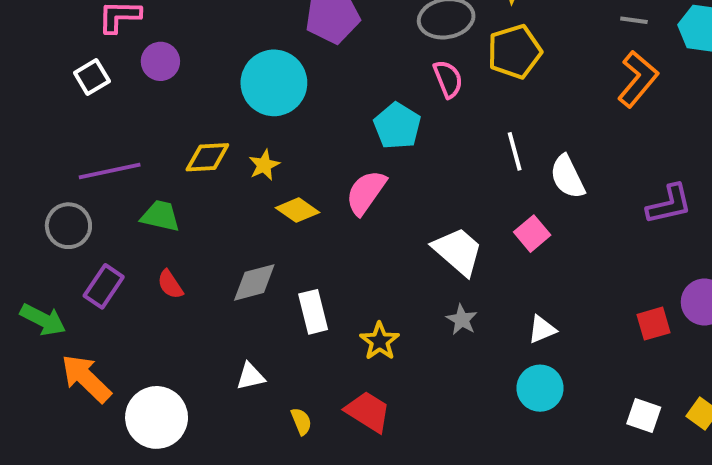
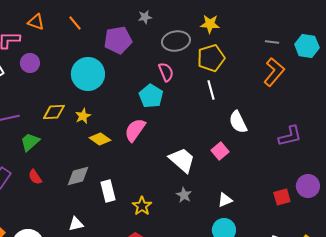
pink semicircle: (448, 79) -> (166, 72), moved
white line: (515, 151) -> (211, 90), moved
green trapezoid: (160, 216) -> (30, 142), turned -55

